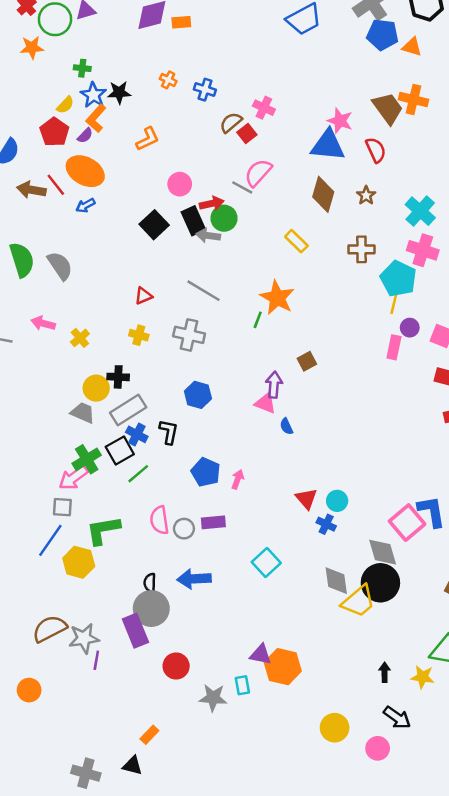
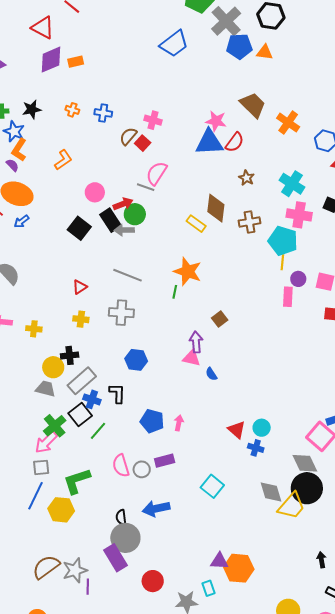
black star: (119, 92) -> (32, 109), moved
orange cross: (413, 100) -> (288, 123), moved, turned 30
purple semicircle: (85, 136) -> (12, 165), turned -80
red semicircle: (376, 150) -> (235, 142), moved, turned 70
brown diamond: (323, 194) -> (216, 208), moved
yellow cross: (80, 338) -> (34, 329), turned -35

